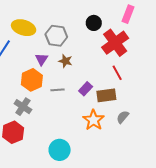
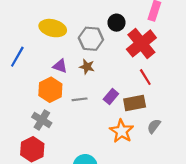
yellow ellipse: (24, 28) -> (53, 28), moved
gray hexagon: (56, 36) -> (91, 39), moved
purple triangle: (42, 59) -> (60, 66), turned -40

